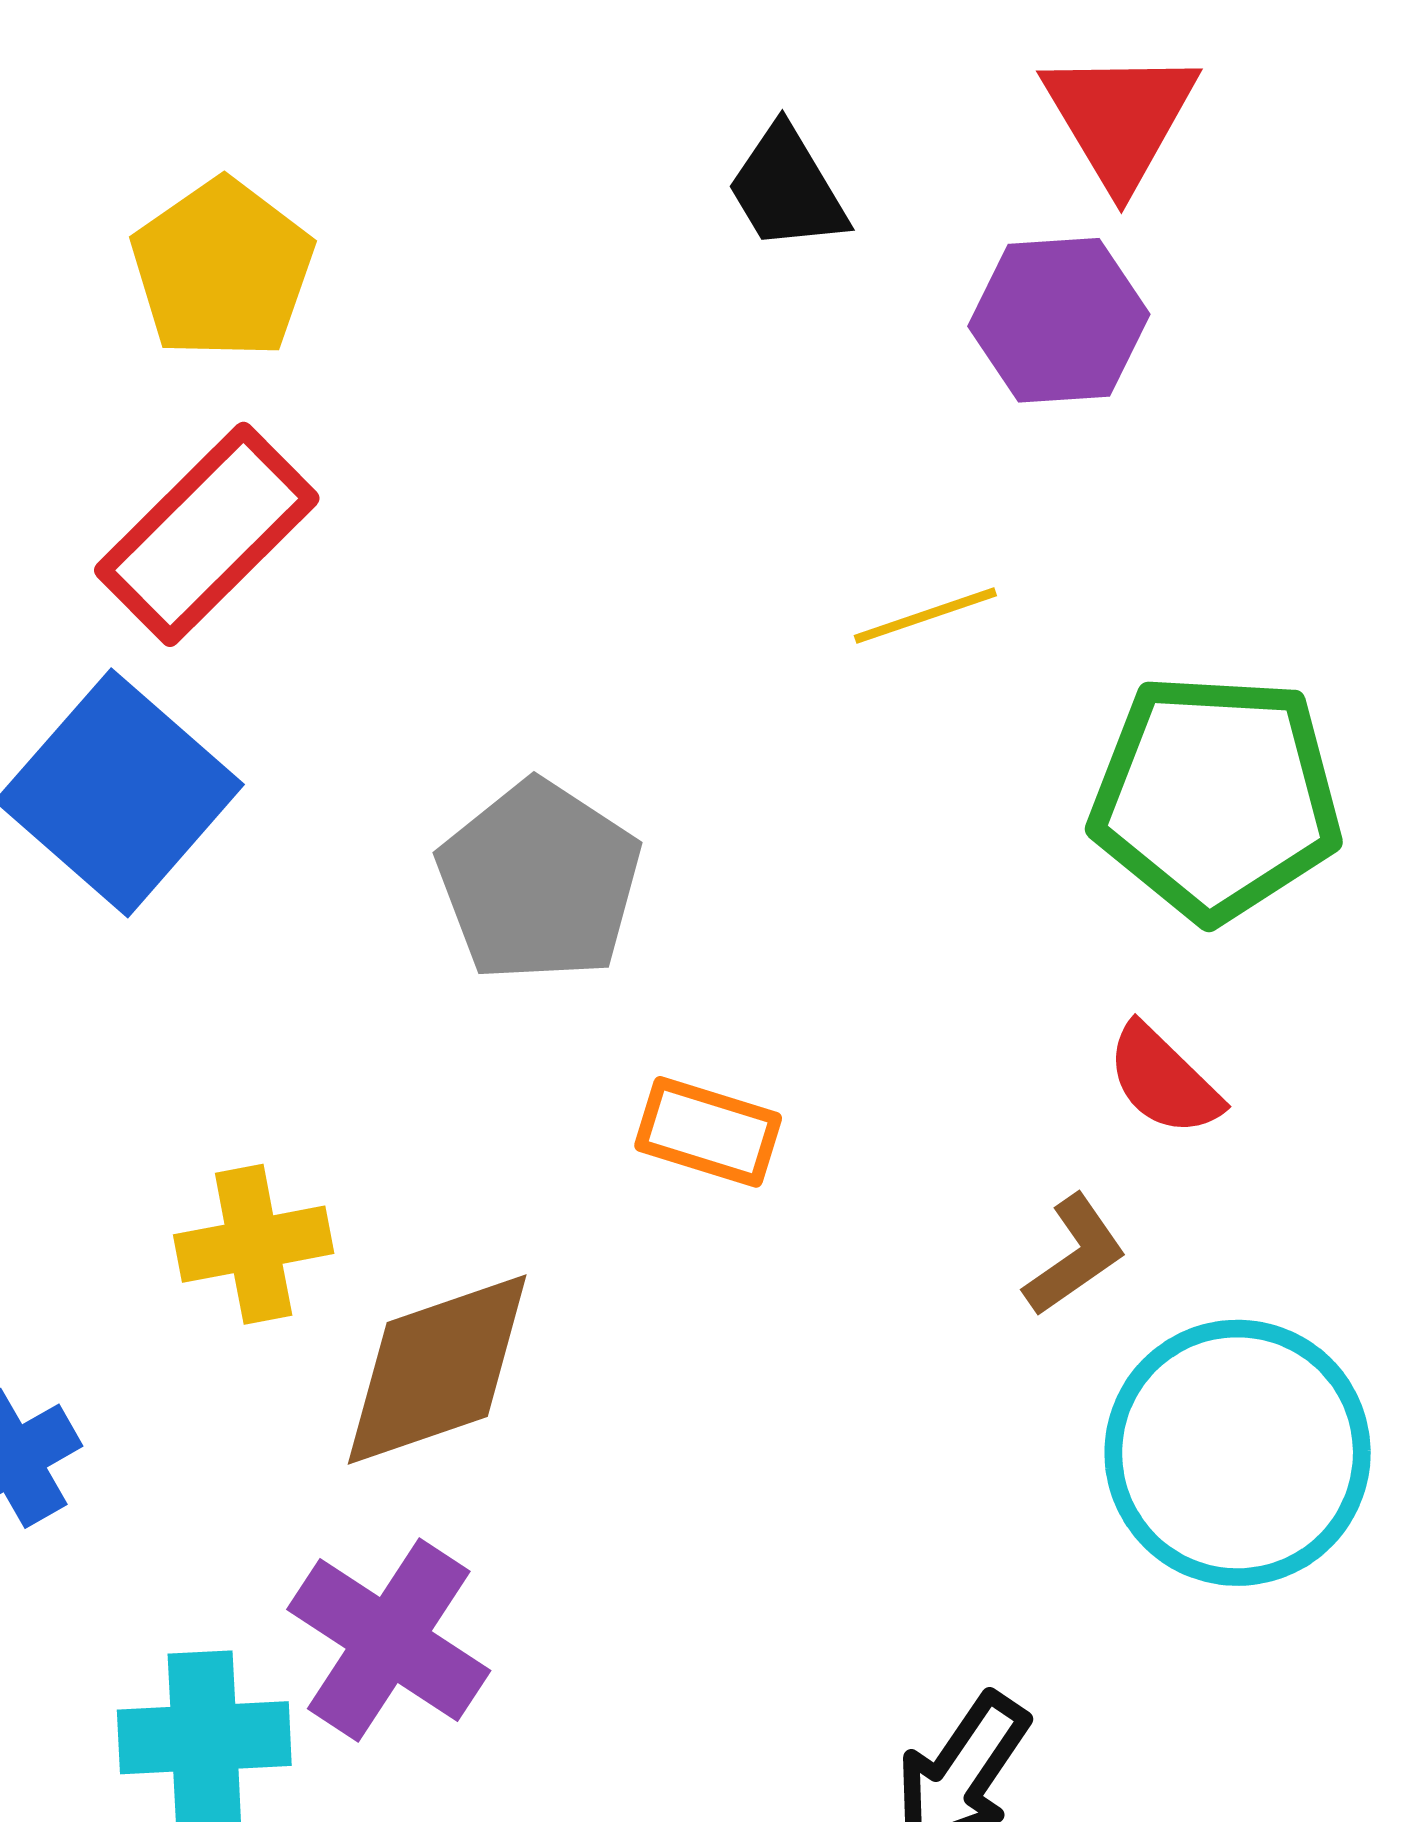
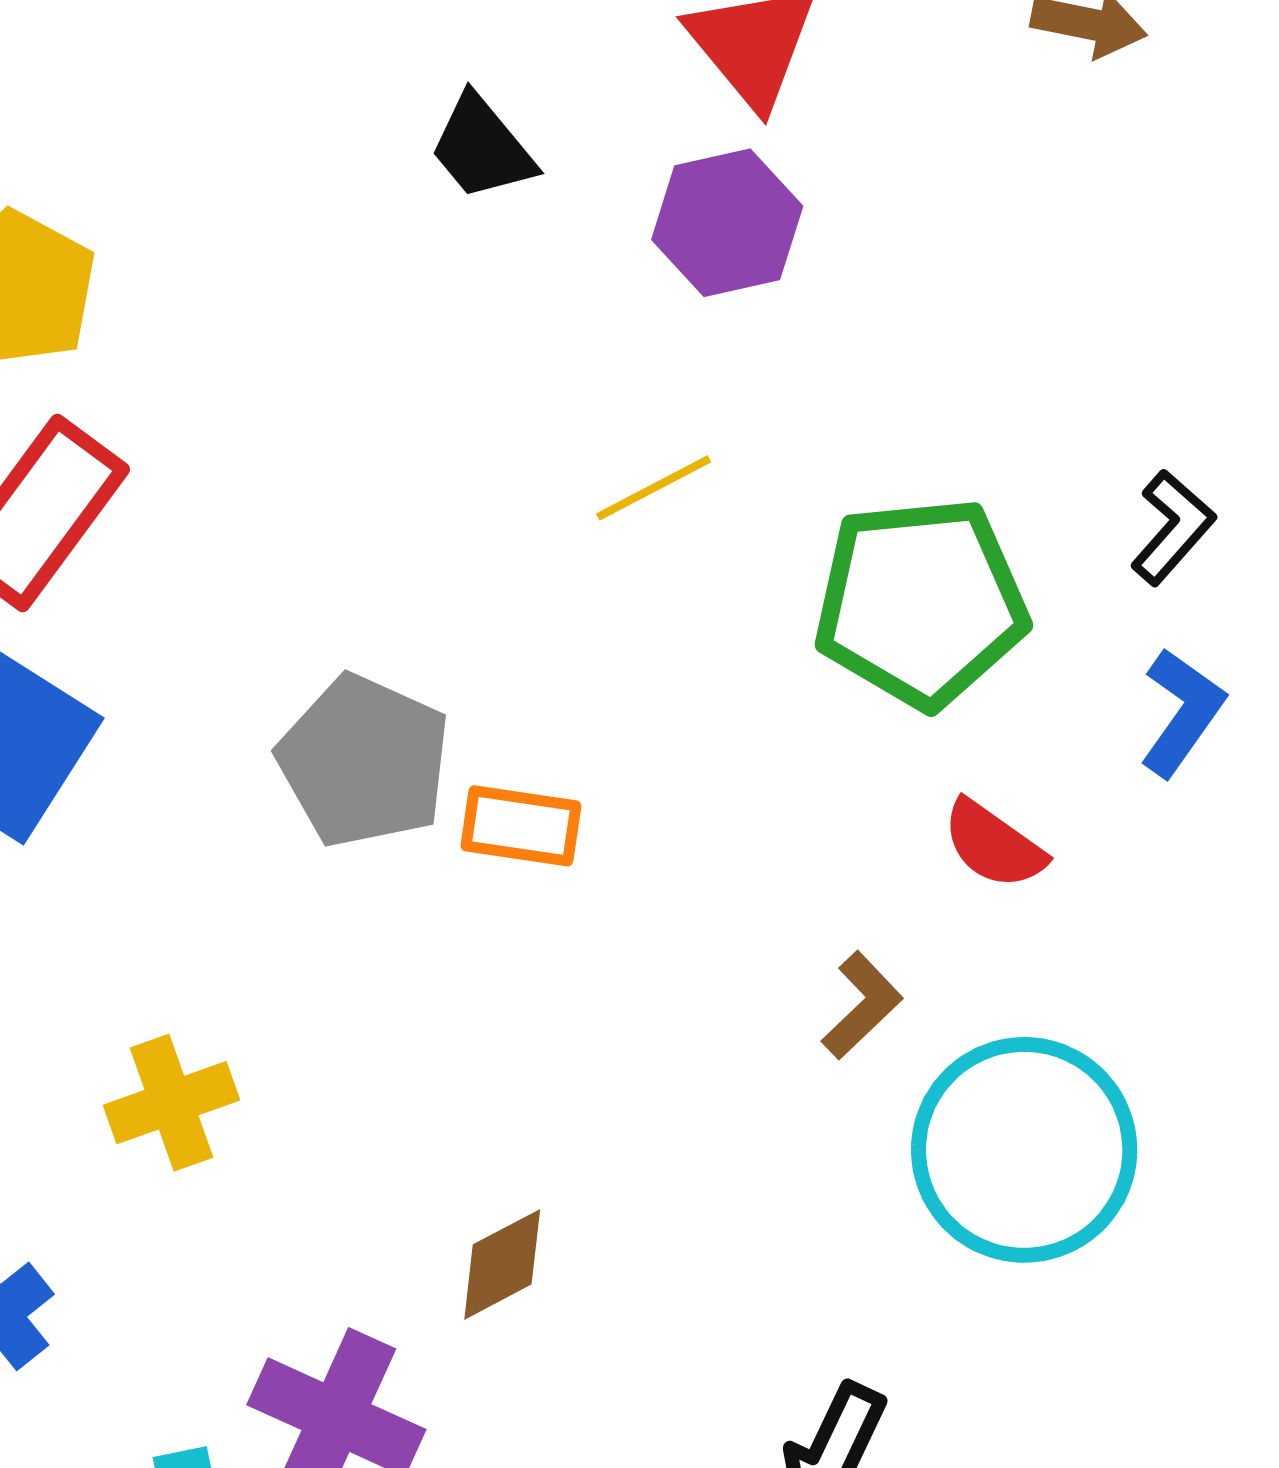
red semicircle: (1163, 1080) -> (994, 845), moved
orange rectangle: (708, 1132) -> (521, 826), moved
brown diamond: (437, 1370) -> (502, 1264), moved, size x0.6

